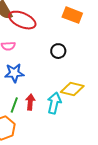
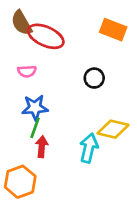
red arrow: (30, 102) -> (42, 147), moved
green line: (14, 105) -> (35, 128), moved

